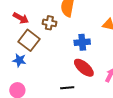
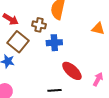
blue cross: (82, 42) -> (54, 43), moved

